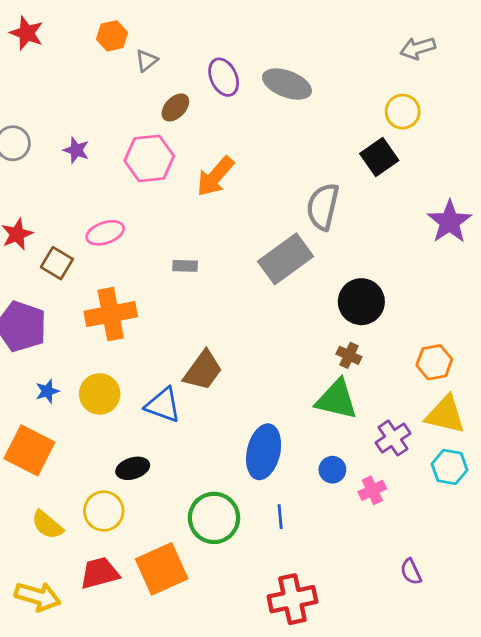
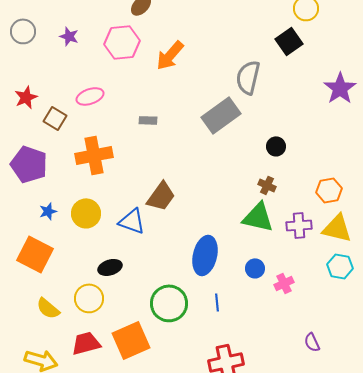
black circle: (361, 302) -> (276, 146), size x0.6
purple cross: (393, 438) -> (299, 225), moved, turned 30

